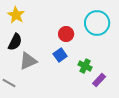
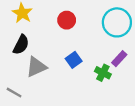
red circle: (66, 34) -> (67, 20), moved
purple rectangle: (99, 80) -> (119, 59), moved

